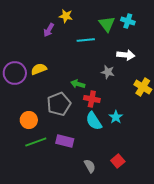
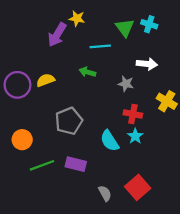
purple arrow: (49, 30) -> (57, 35), size x1.5
green arrow: (78, 84) -> (87, 72), moved
red cross: (92, 99) -> (133, 114), moved
orange circle: (29, 120) -> (22, 140), moved
red square: (118, 161) -> (138, 187), size x1.5

